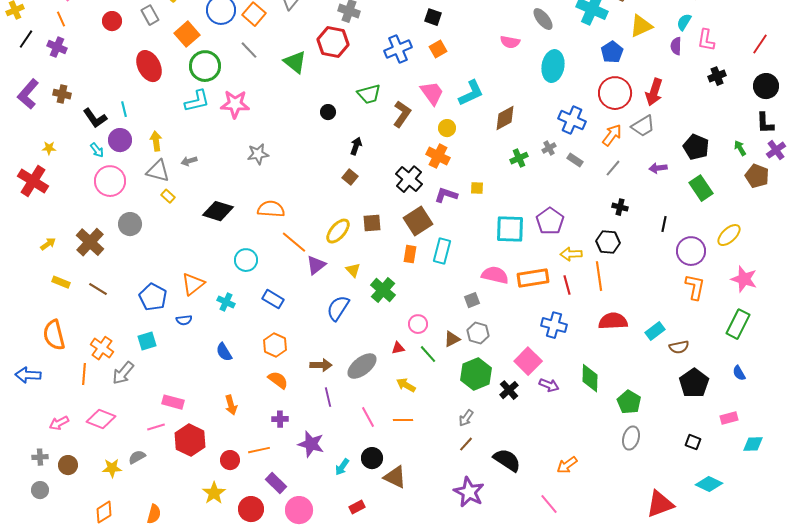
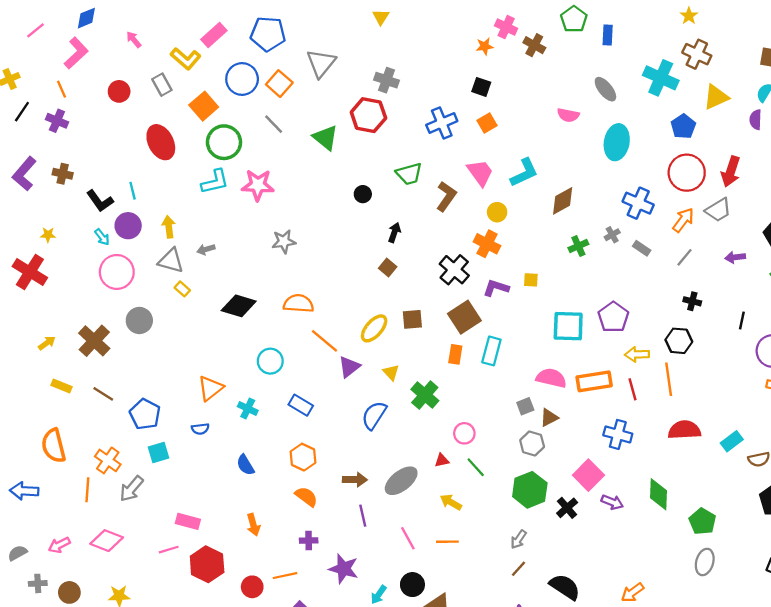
blue pentagon: (153, 297) -> (145, 414), moved
brown triangle: (452, 339) -> (549, 418), moved
gray semicircle: (137, 457) -> (17, 553), moved

